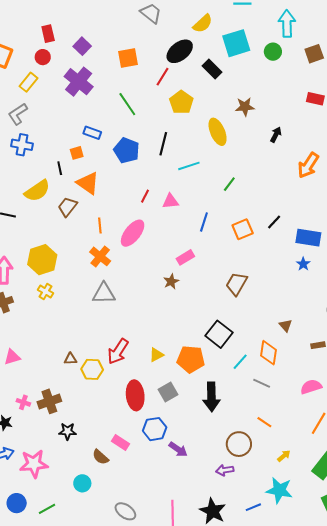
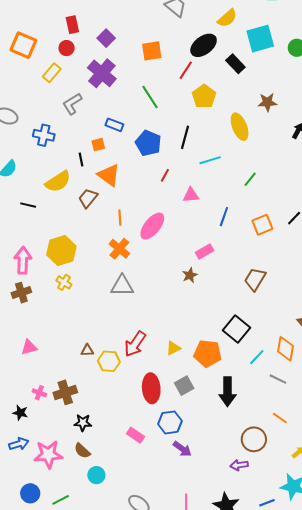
gray L-shape: (18, 114) -> (72, 104), moved
red line: (145, 196) -> (165, 175), moved
purple arrow: (178, 449) -> (182, 449), moved
brown semicircle: (100, 457) -> (82, 451), moved

